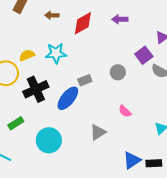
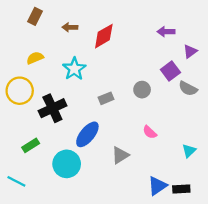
purple arrow: (120, 19) -> (166, 32), moved
cyan star: (56, 53) -> (74, 69), turned -30
yellow semicircle: (27, 55) -> (35, 58), moved
blue ellipse: (68, 98) -> (87, 134), moved

